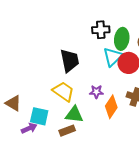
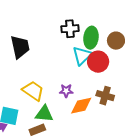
black trapezoid: (70, 61) -> (20, 47), moved
orange diamond: (111, 107) -> (81, 106), turned 45

